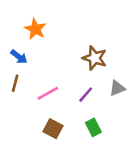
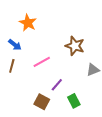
pink line: (48, 93) -> (42, 62), moved
purple line: (86, 95) -> (57, 85), moved

